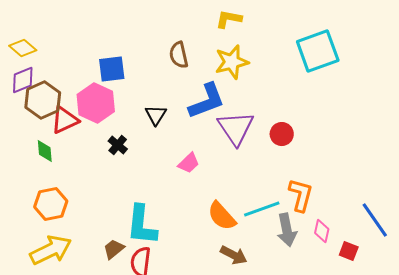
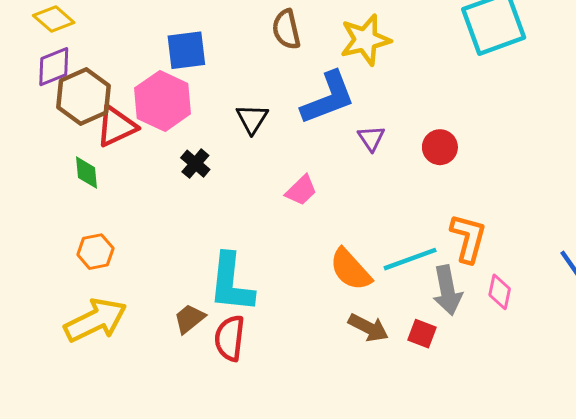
purple triangle: (236, 128) -> (371, 138), size x0.5
orange hexagon: (51, 204) -> (95, 252), size x0.7
red square: (349, 251) -> (422, 334), moved

